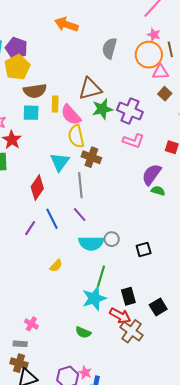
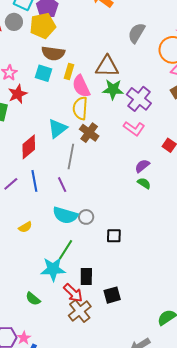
purple semicircle: (152, 175) -> (142, 166), size x0.7

